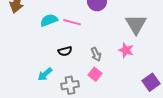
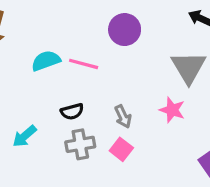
cyan arrow: (45, 74) -> (25, 136), moved
gray cross: (70, 85) -> (80, 144), moved

